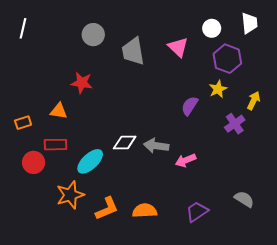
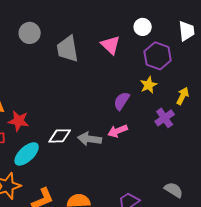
white trapezoid: (249, 23) -> (187, 31), moved
red star: (82, 83) -> (19, 121), moved
pink arrow: (185, 160) -> (118, 131), moved

